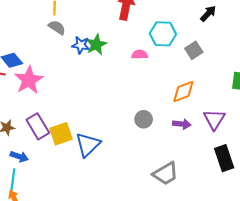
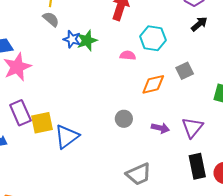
gray square: (194, 50) -> (185, 71), moved
orange diamond: (183, 92) -> (153, 84), moved

